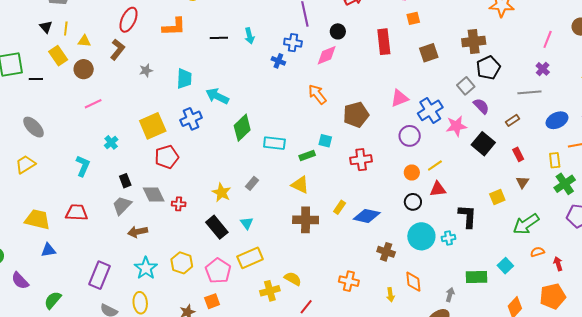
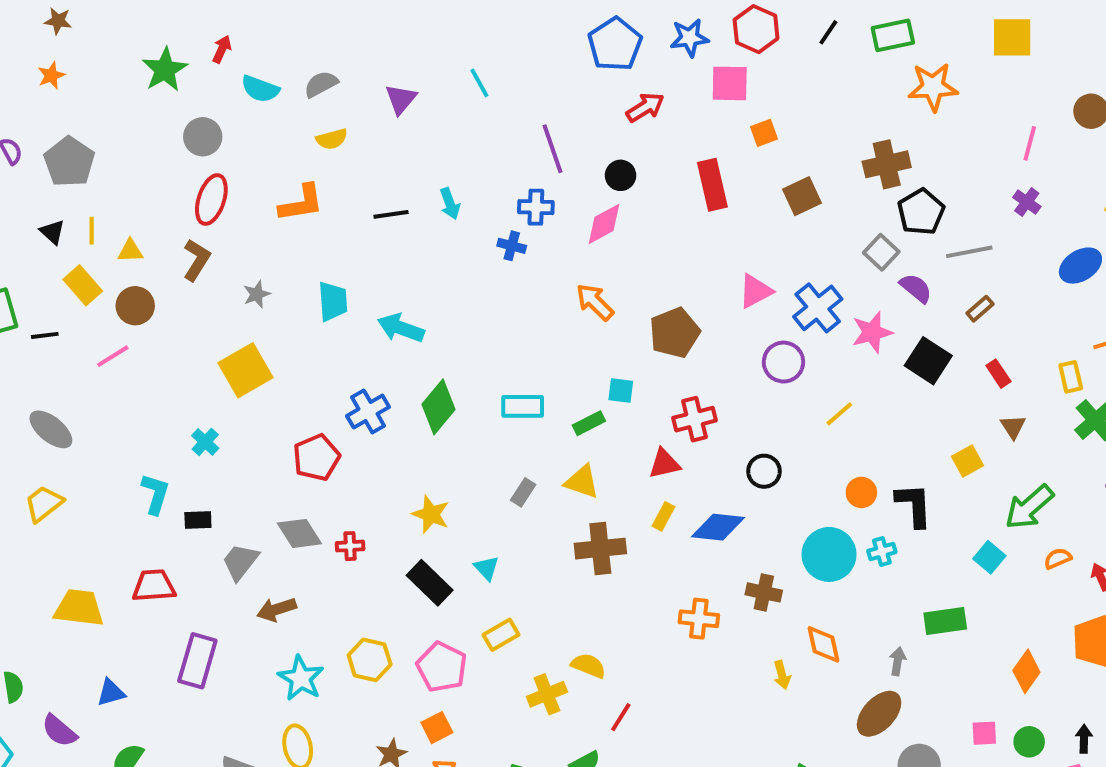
gray line: (529, 92) -> (969, 252), moved
pink line: (93, 104) -> (113, 356), moved
blue cross: (191, 119) -> (368, 411), moved
blue ellipse: (557, 120) -> (1080, 266), moved
yellow square: (153, 126) -> (246, 370), moved
green diamond: (242, 128) -> (439, 407), moved
orange circle: (412, 172) -> (861, 492), moved
black rectangle: (125, 181) -> (198, 520), moved, turned -64
gray rectangle: (252, 183) -> (523, 492), moved
red triangle: (438, 189) -> (664, 464), moved
black circle: (413, 202) -> (764, 471), moved
blue triangle: (48, 250) -> (111, 693), moved
yellow rectangle: (250, 258) -> (501, 635), size x0.7
cyan square: (505, 266) -> (989, 557), moved
purple rectangle: (99, 275) -> (197, 661), moved
orange cross: (349, 281) -> (699, 619), moved

